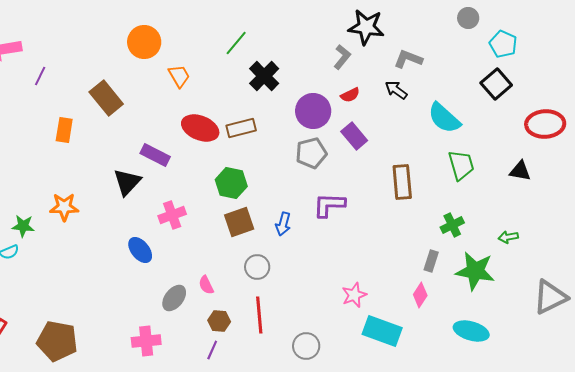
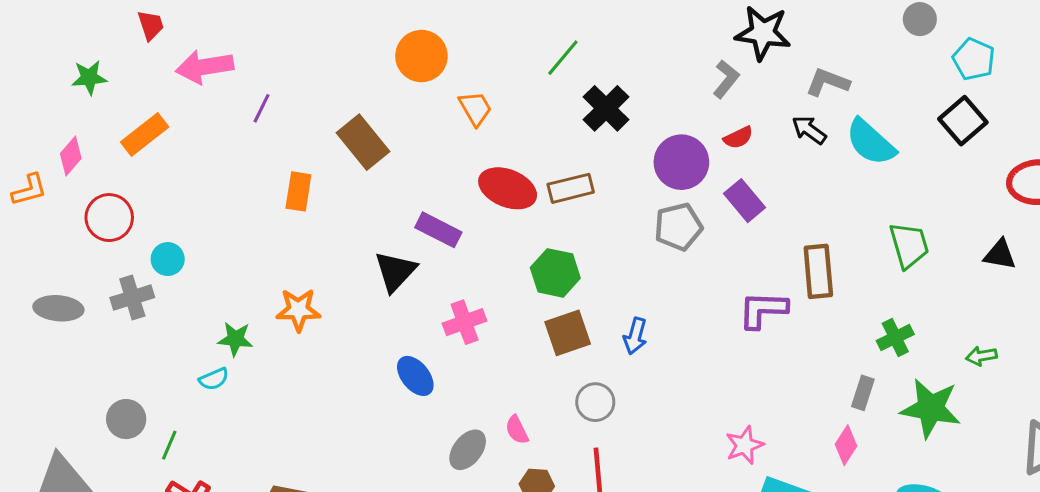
cyan semicircle: (444, 118) -> (871, 142), moved
purple L-shape: (329, 205) -> (763, 310), moved

